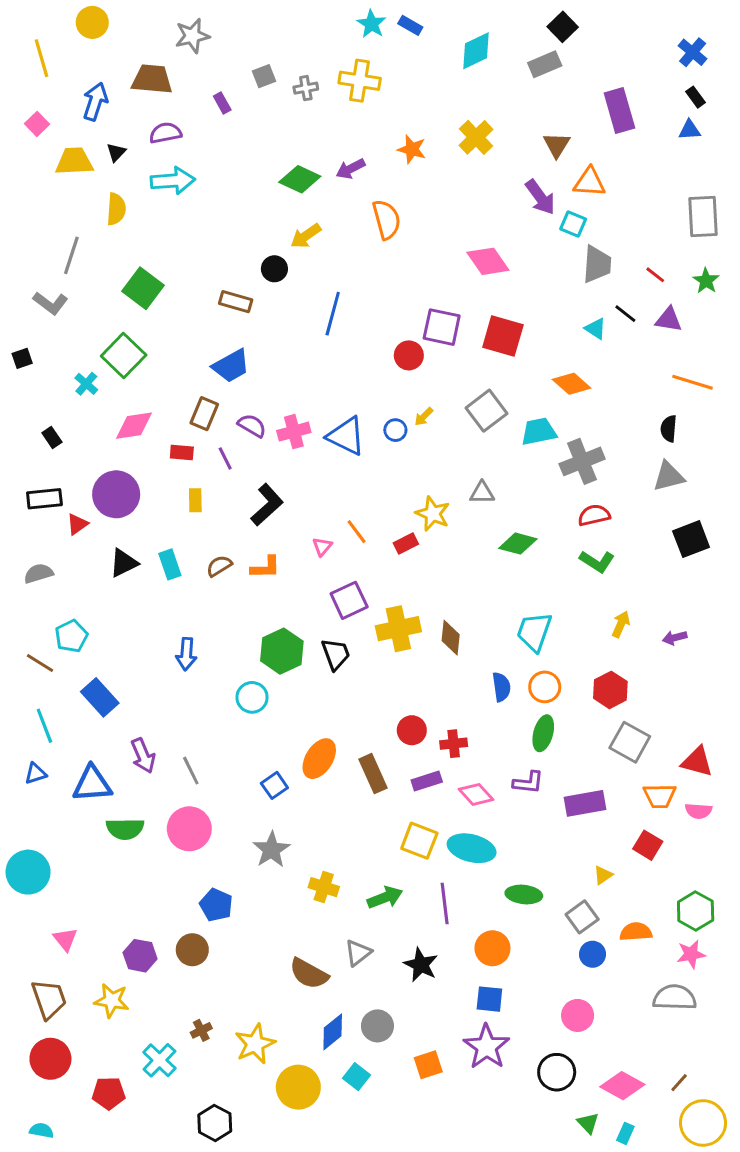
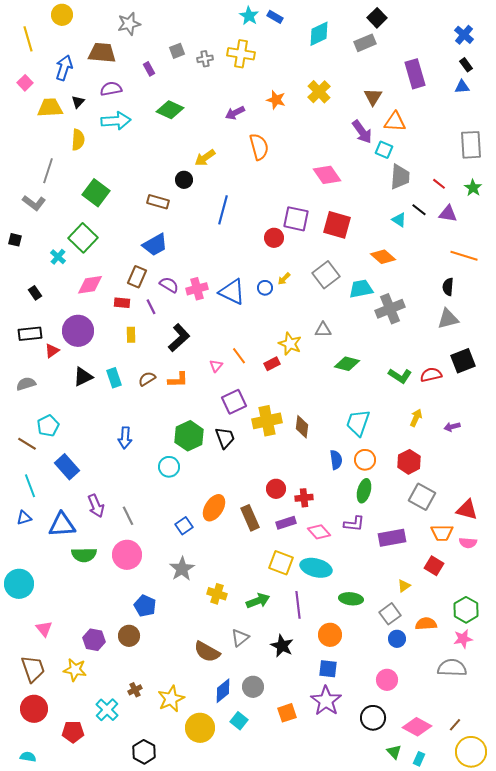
green diamond: (300, 179) -> (170, 110), moved
black square: (22, 358) -> (15, 240), turned 32
red semicircle: (594, 515) -> (431, 375), moved

